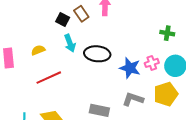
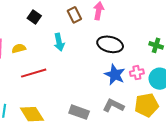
black square: (63, 20) -> (34, 17), moved
yellow semicircle: (38, 50) -> (19, 48), moved
black ellipse: (97, 54) -> (110, 44), moved

